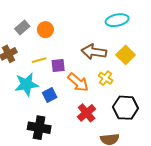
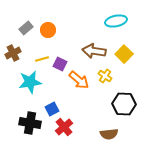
purple square: (58, 65) -> (60, 64), turned 32
blue square: (50, 95) -> (52, 109), moved
red cross: (87, 113) -> (64, 127), moved
black cross: (39, 128) -> (30, 123), moved

